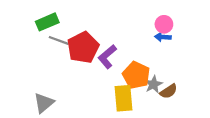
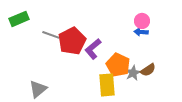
green rectangle: (47, 22) -> (19, 19), moved
brown semicircle: (169, 91) -> (148, 70), moved

